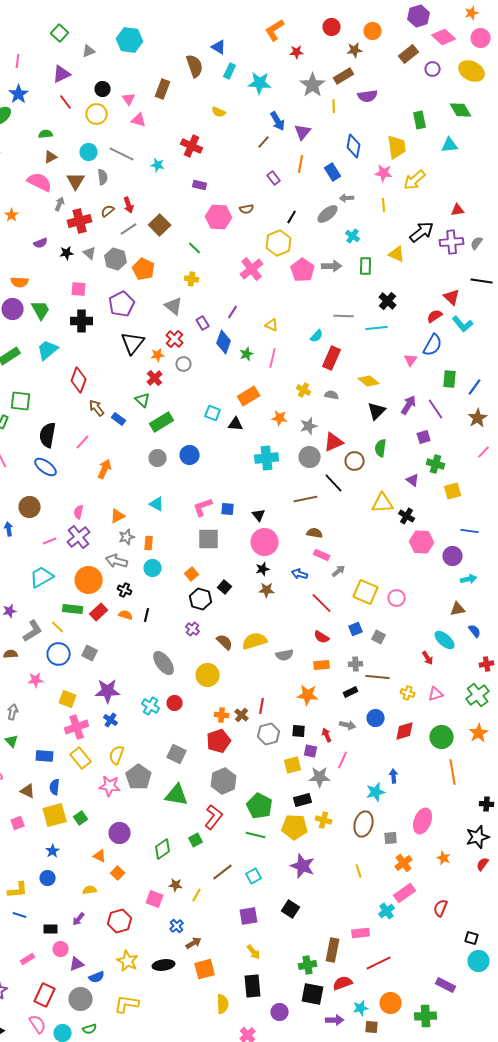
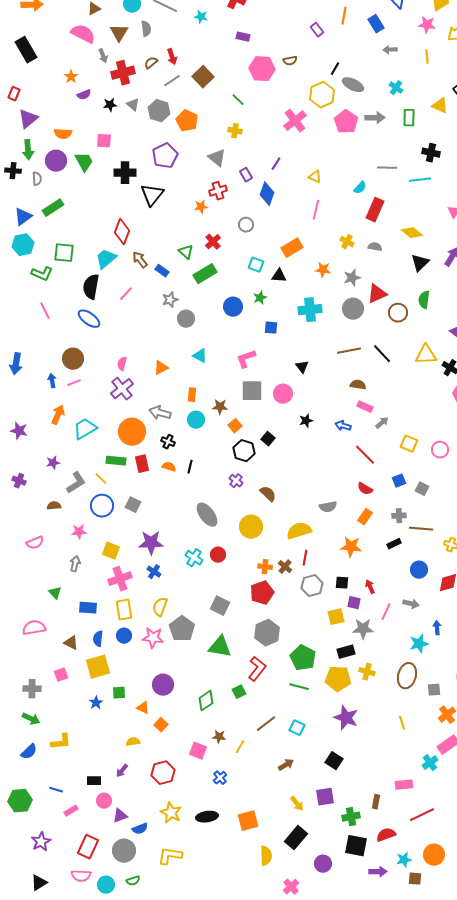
gray arrow: (60, 204) -> (103, 56), turned 136
gray ellipse: (328, 214) -> (353, 85), moved, turned 65
orange star: (12, 215) -> (71, 77), moved
pink square: (79, 289) -> (104, 141), moved
black cross: (388, 301) -> (431, 153), turned -30
red cross: (175, 339) -> (218, 191), turned 30
black triangle: (133, 343) -> (152, 195), moved
cyan trapezoid: (48, 350) -> (106, 259), moved
green star: (247, 354) -> (260, 298), moved
gray circle: (184, 364) -> (246, 225), moved
red cross: (155, 378) -> (213, 242), moved
gray circle: (158, 458) -> (186, 319), moved
orange arrow: (105, 469) -> (58, 415), moved
black line: (334, 483) -> (382, 354), moved
blue square: (228, 509) -> (271, 328), moved
gray star: (127, 537) -> (170, 300), moved
pink line: (50, 541) -> (74, 383), moved
pink circle: (265, 542) -> (283, 394), moved, size x0.7
brown star: (267, 590) -> (220, 407), moved
yellow square: (366, 592) -> (409, 444), size x0.7
red rectangle: (99, 612) -> (142, 464), turned -60
yellow semicircle: (255, 641) -> (299, 531), moved
orange rectangle: (322, 665) -> (365, 517), turned -49
gray arrow: (13, 712) -> (75, 564), moved
gray arrow: (348, 725) -> (411, 604), moved
yellow rectangle: (81, 758) -> (124, 610), turned 30
green square: (81, 818) -> (119, 693), moved, turned 32
cyan square: (254, 876) -> (297, 728), turned -35
blue circle: (48, 878) -> (124, 636), moved
blue line: (20, 915) -> (56, 790), moved
purple square: (249, 916) -> (325, 797), moved
brown arrow: (194, 943) -> (286, 765), moved
brown rectangle: (333, 950) -> (376, 802), size x0.6
black rectangle: (253, 986) -> (296, 838), turned 45
pink semicircle: (38, 1024) -> (81, 876), turned 126

